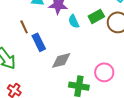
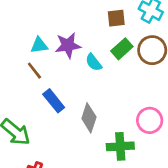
brown line: (24, 27) -> (34, 71), moved
gray diamond: (61, 60) -> (89, 118), turned -45

